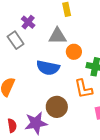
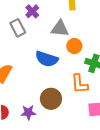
purple star: (36, 123) -> (28, 112), size x0.7

